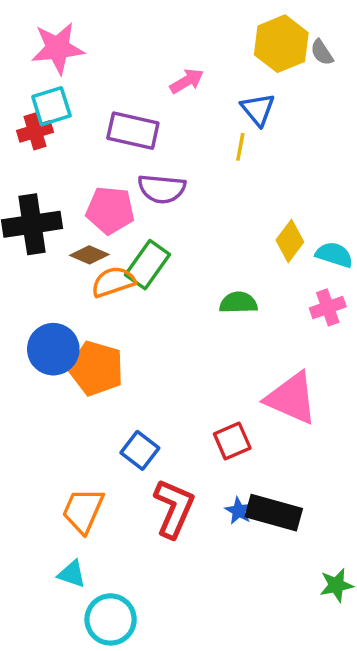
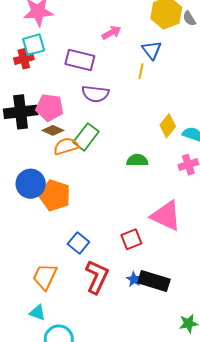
pink pentagon: (110, 210) -> (50, 107), moved

